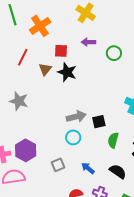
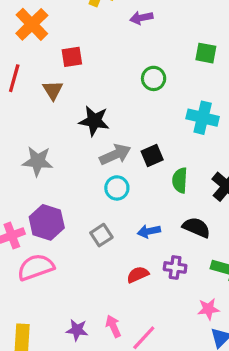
purple arrow: (88, 42) -> (141, 18), moved
green circle: (114, 53) -> (154, 78), moved
black star: (67, 72) -> (94, 121), moved
gray star: (19, 101) -> (38, 161), moved
blue arrow: (88, 168) -> (149, 231), turned -40

